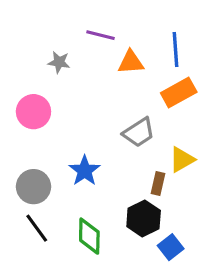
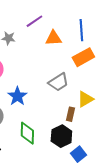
purple line: (100, 35) -> (34, 21), turned -48
blue star: (85, 171) -> (17, 96), moved
green diamond: (89, 236) -> (27, 133), moved

